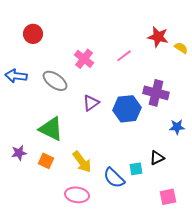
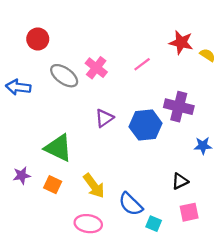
gray ellipse: (55, 81) -> (64, 76), moved
cyan square: (136, 169) -> (154, 224), moved, turned 32
pink square: (168, 197) -> (189, 212), moved

